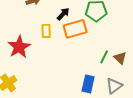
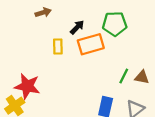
red star: (19, 47) -> (27, 86), moved, turned -30
brown triangle: (120, 58) -> (142, 77), turned -32

